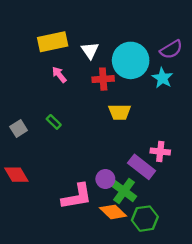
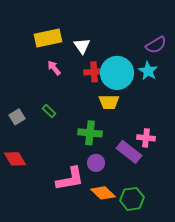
cyan circle: (131, 60) -> (117, 73), moved
green cross: (124, 191) -> (90, 133), moved, turned -30

